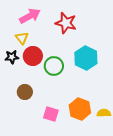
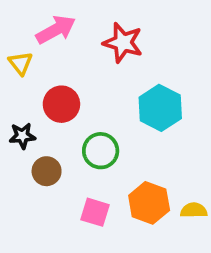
yellow triangle: (22, 38) -> (20, 63), moved
black star: (12, 57) -> (22, 136), moved
green circle: (54, 66) -> (101, 151), moved

